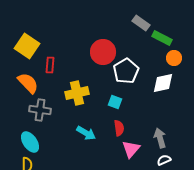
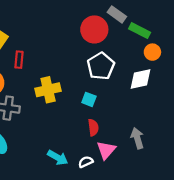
red circle: (103, 52) -> (94, 29), moved
cyan arrow: (86, 133) -> (58, 158), moved
white semicircle: (164, 160) -> (86, 162), moved

